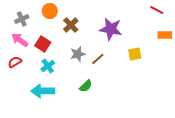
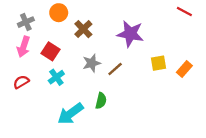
orange rectangle: (165, 35) -> (184, 69), moved, turned -48
pink arrow: (20, 40) -> (23, 47), turned -108
red semicircle: (15, 62) -> (21, 82), moved
green semicircle: (86, 86) -> (101, 101), turned -32
cyan arrow: (43, 91) -> (70, 114), moved, turned -35

